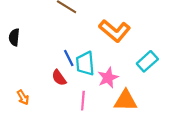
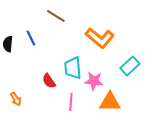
blue line: (69, 58) -> (31, 38), moved
pink star: (108, 78) -> (94, 81), turned 30

